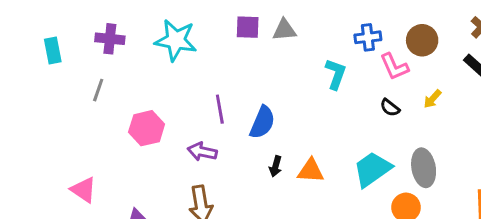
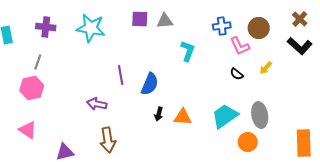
cyan L-shape: (336, 74) -> (188, 51), moved
pink hexagon: (147, 128) -> (32, 88), moved
purple arrow: (202, 152) -> (97, 104), moved

